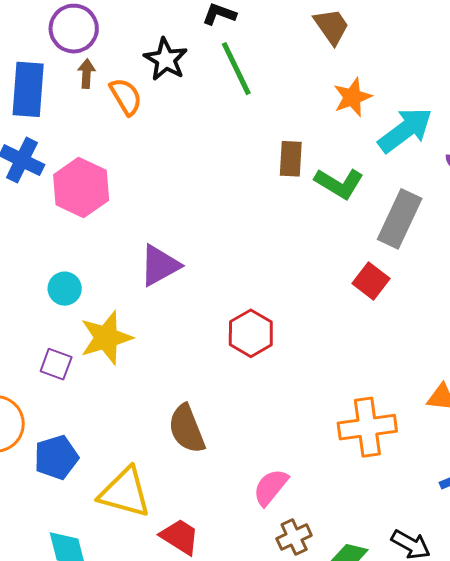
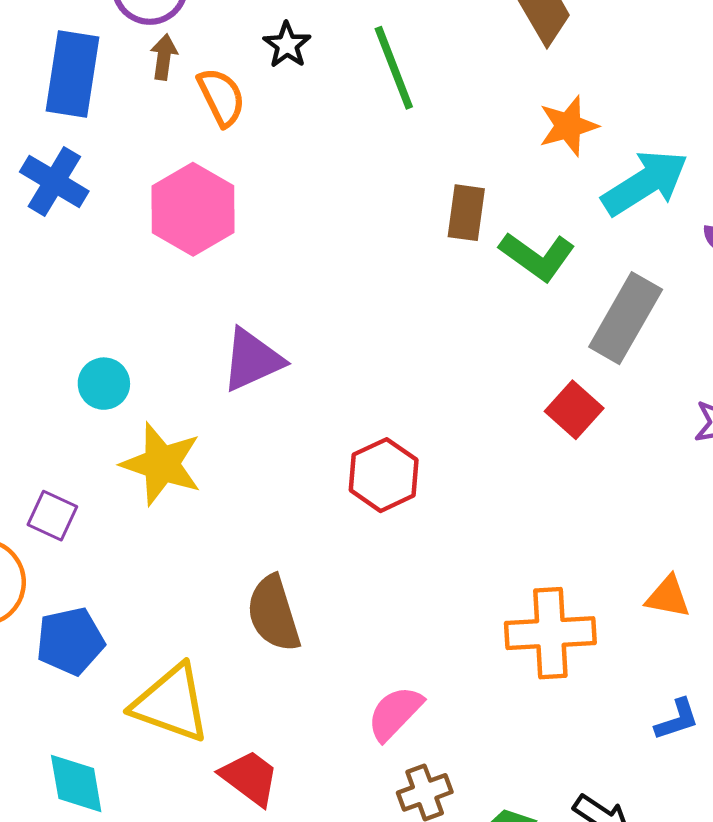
black star: (166, 59) -> (287, 45), size x0.7
pink hexagon: (81, 187) -> (193, 209), moved
yellow star: (106, 338) -> (161, 464), turned 30
purple square: (56, 364) -> (52, 516), moved

